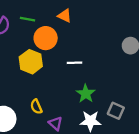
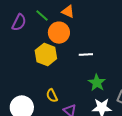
orange triangle: (65, 16) -> (68, 12), moved
green line: (27, 19) -> (42, 15), turned 32

